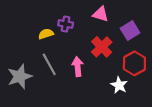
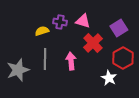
pink triangle: (101, 14) -> (83, 21), moved
gray line: (49, 64) -> (45, 59), turned 30

